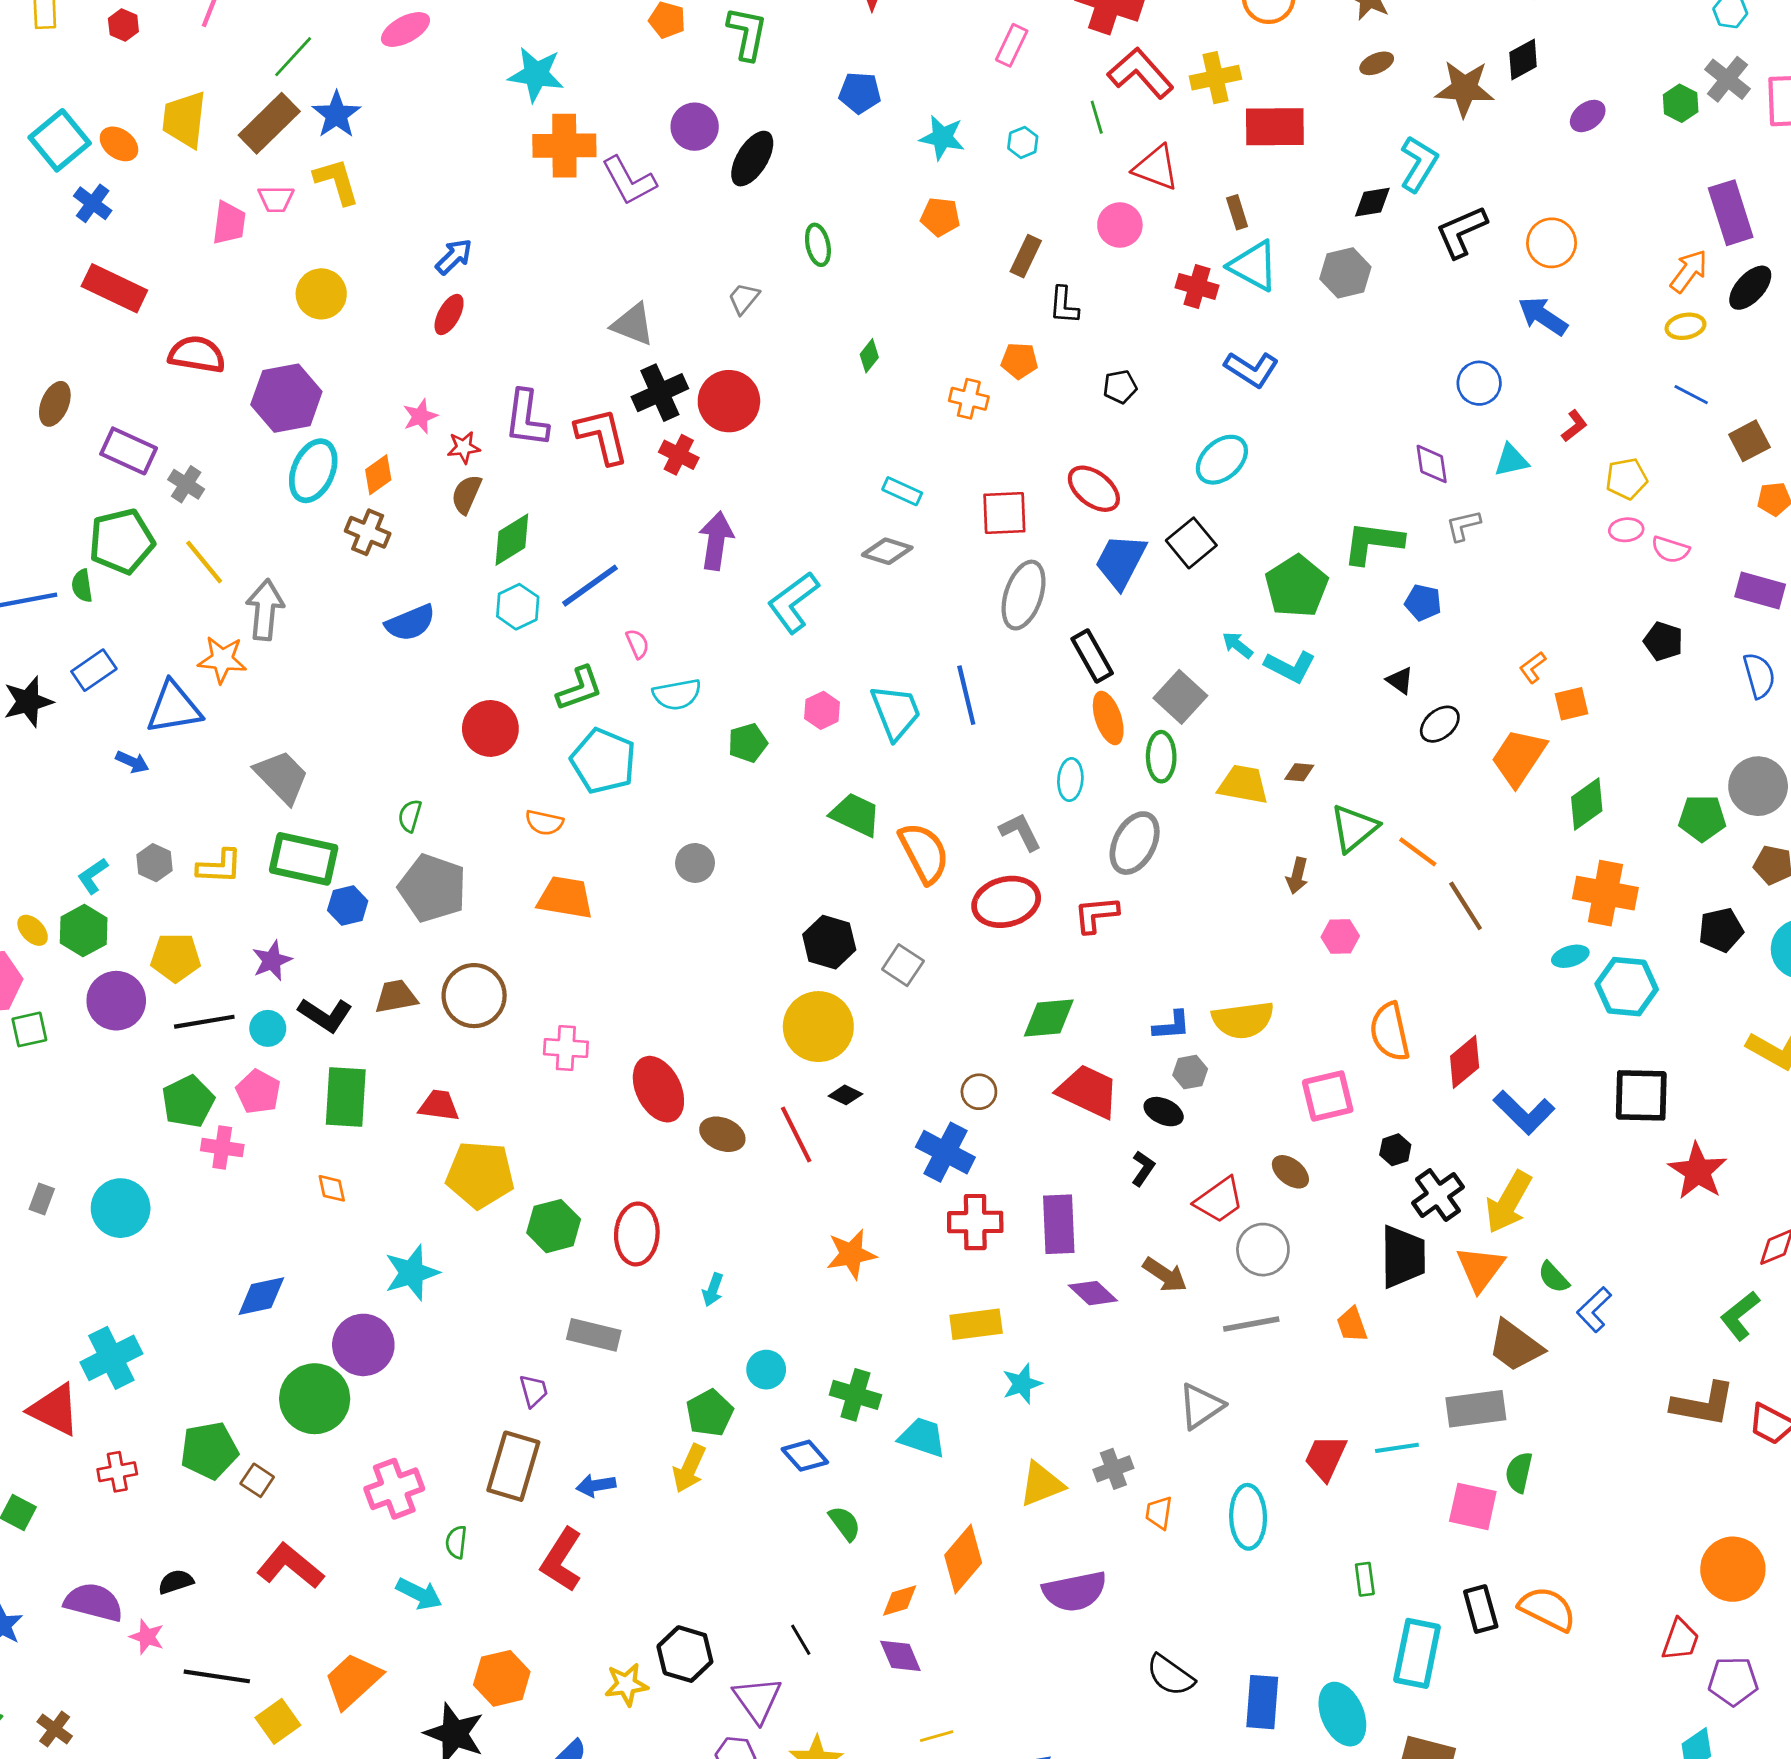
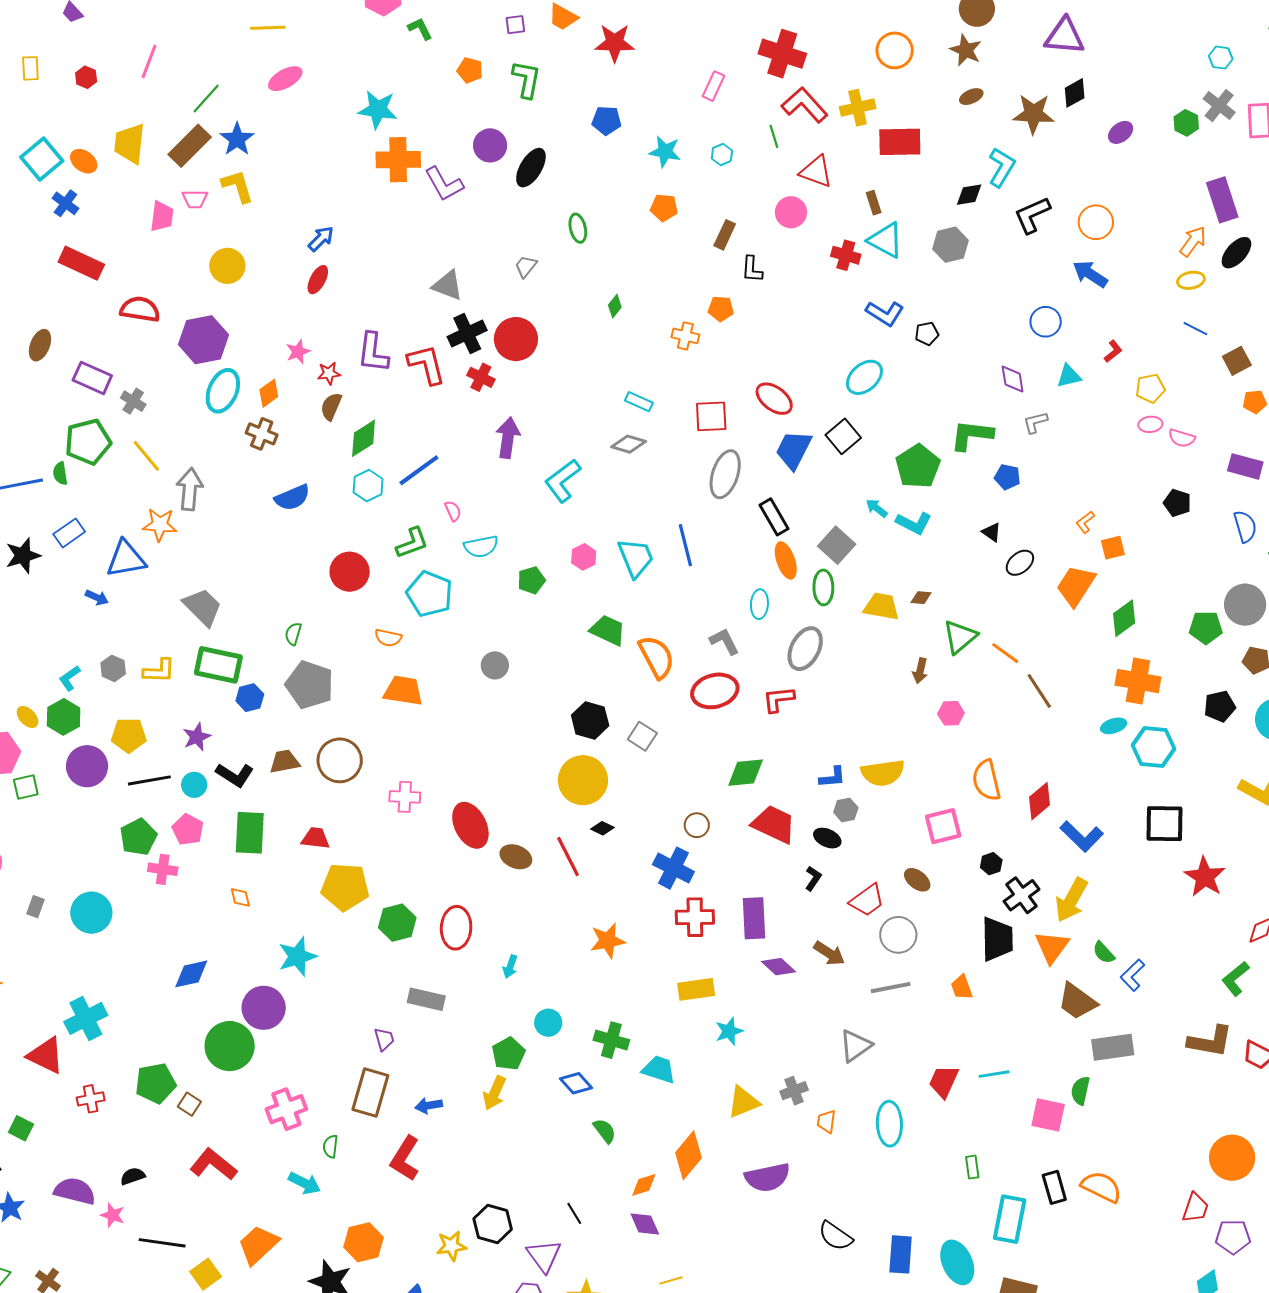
black pentagon: (1120, 387) -> (927, 334), moved
gray rectangle: (1476, 1409) -> (1113, 1047), moved

